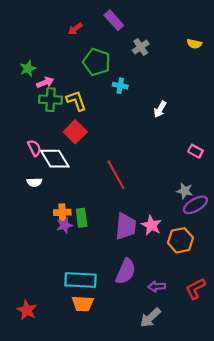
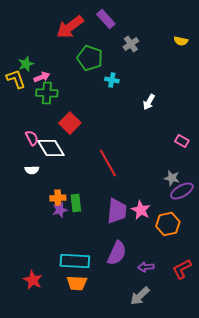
red arrow: (75, 29) -> (70, 27), size x2.0
yellow L-shape: (76, 101) -> (16, 79), moved
red star: (27, 310) -> (33, 280), moved

